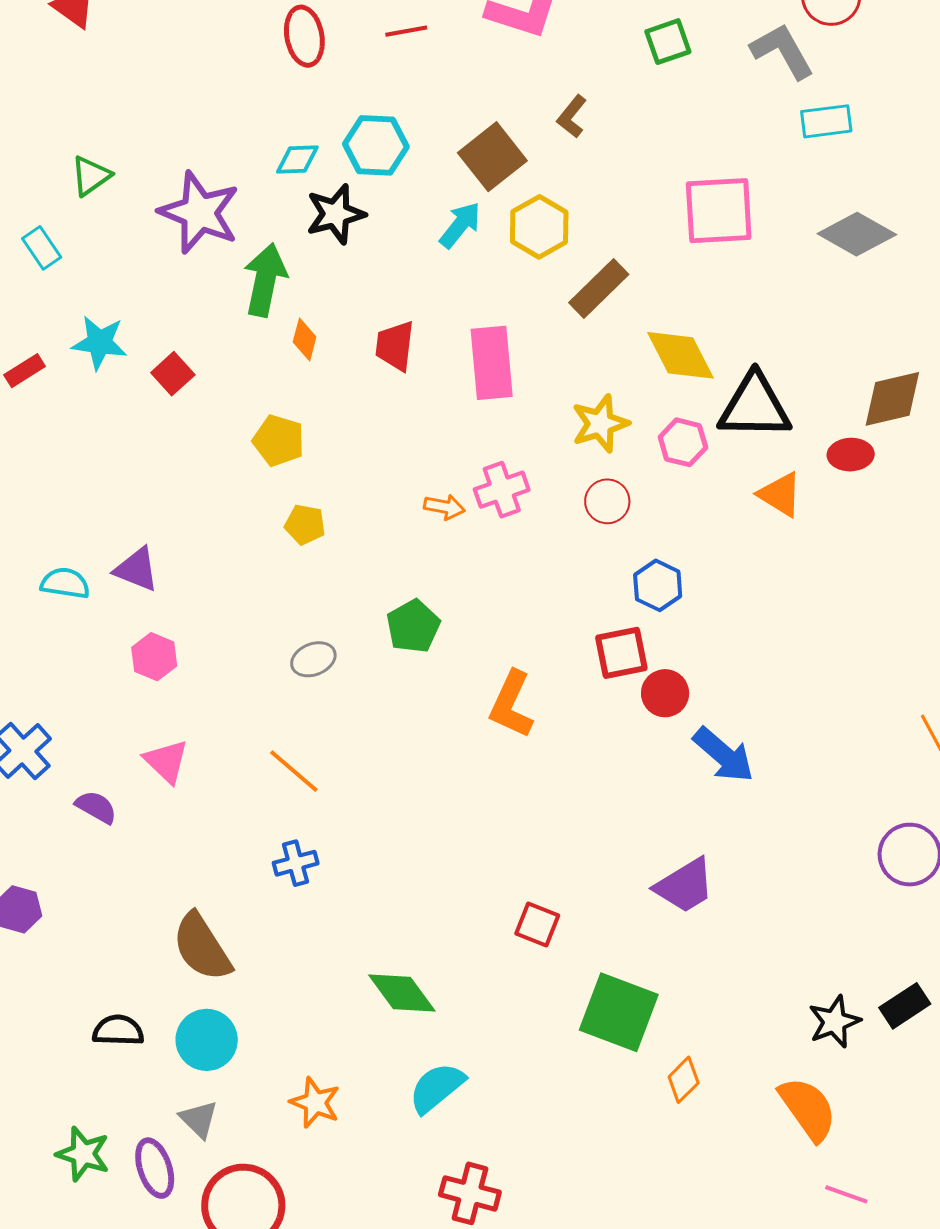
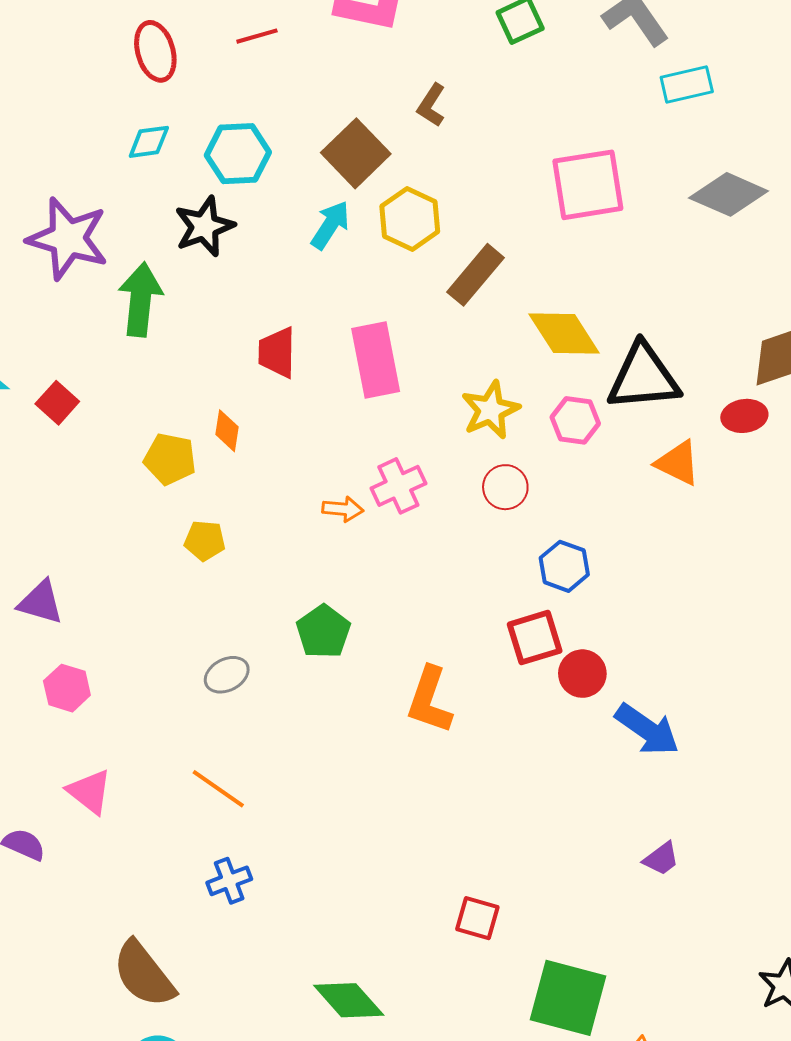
cyan diamond: (297, 160) -> (149, 142), moved
orange diamond: (305, 339) -> (227, 431), moved
purple trapezoid: (685, 886) -> (661, 859), moved, size x0.6

